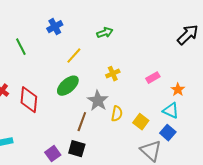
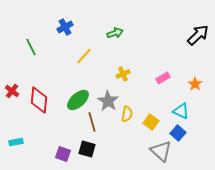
green ellipse: (68, 86) -> (78, 100), moved
orange star: (178, 90) -> (195, 84), moved
brown line: (82, 122) -> (92, 122), turned -36
purple square: (53, 154) -> (63, 154), turned -35

